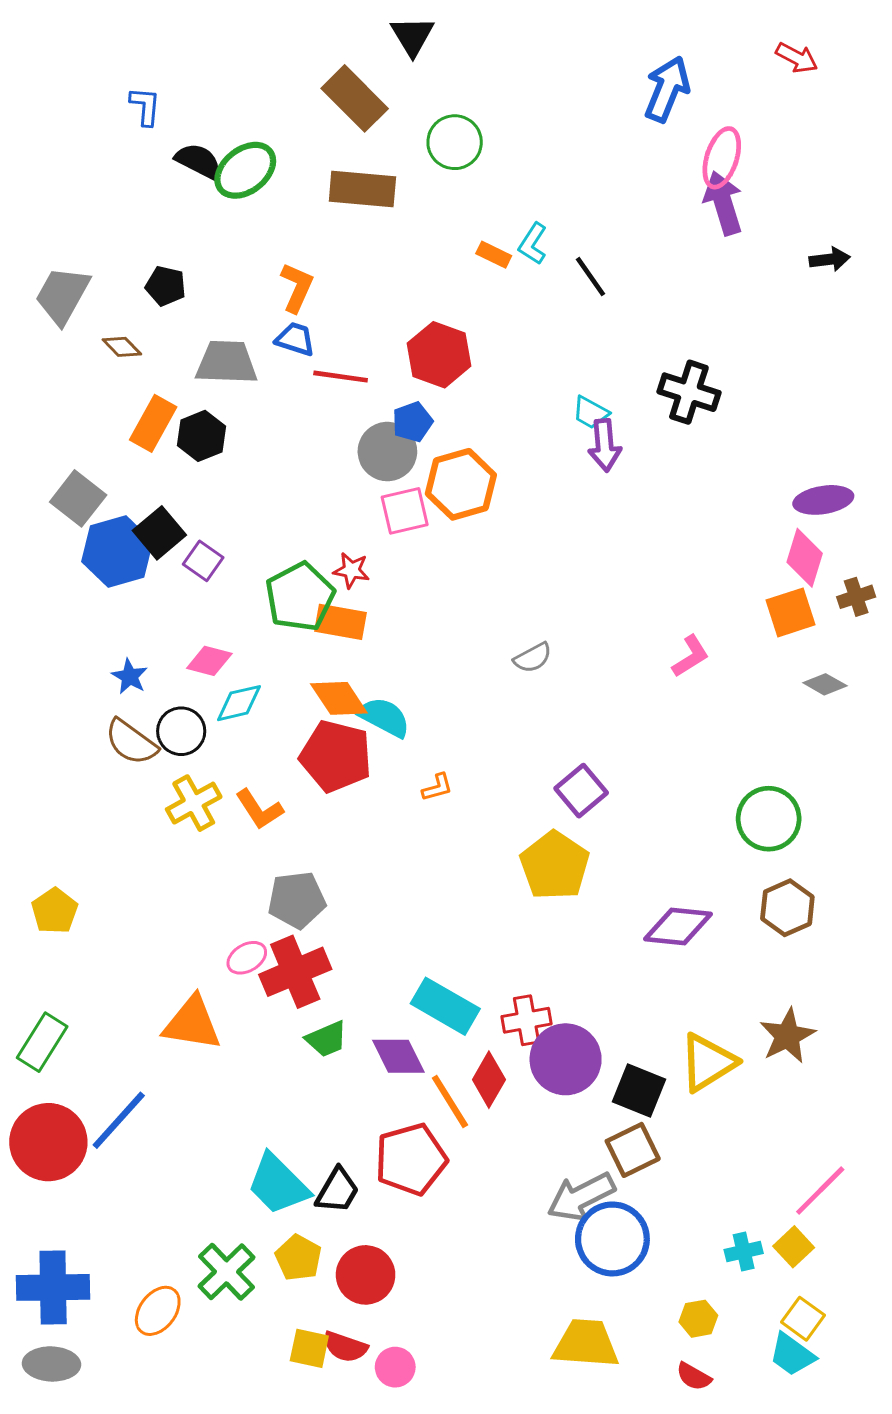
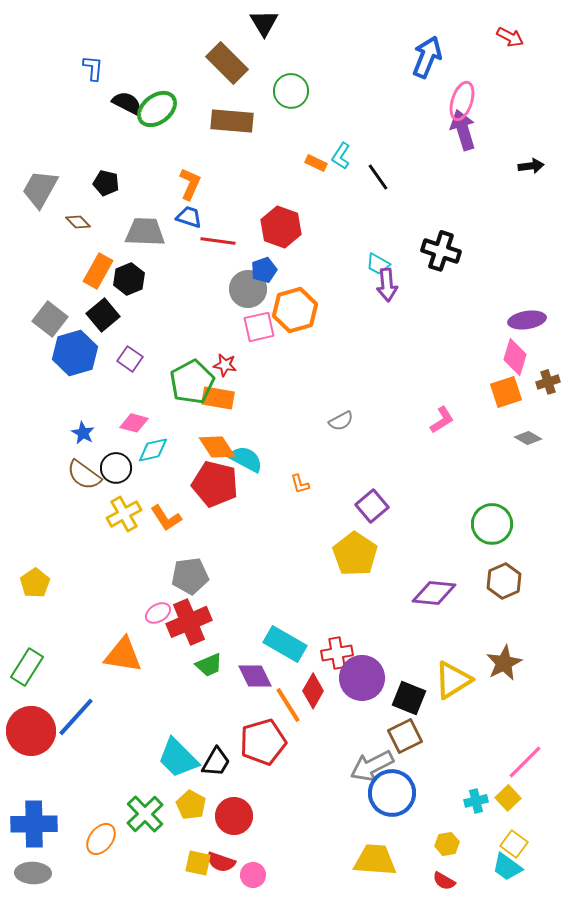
black square: (159, 533) -> (103, 315), moved
orange L-shape: (437, 787) -> (300, 484), moved, turned 90

